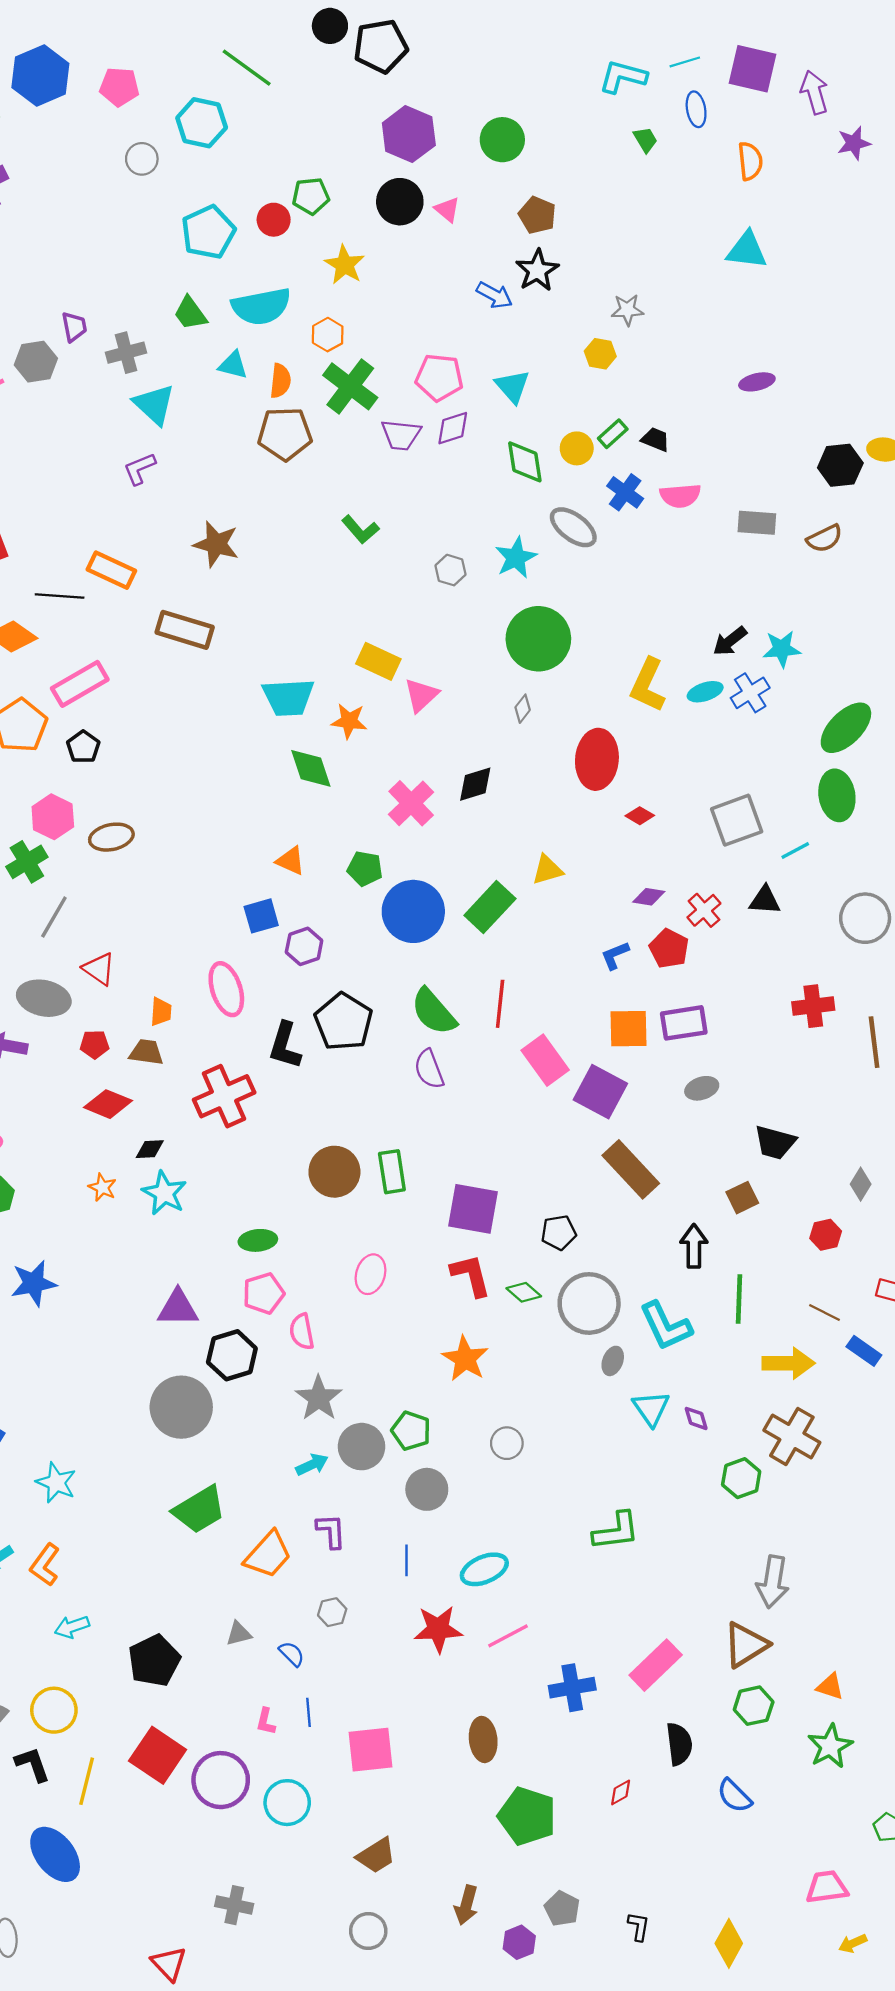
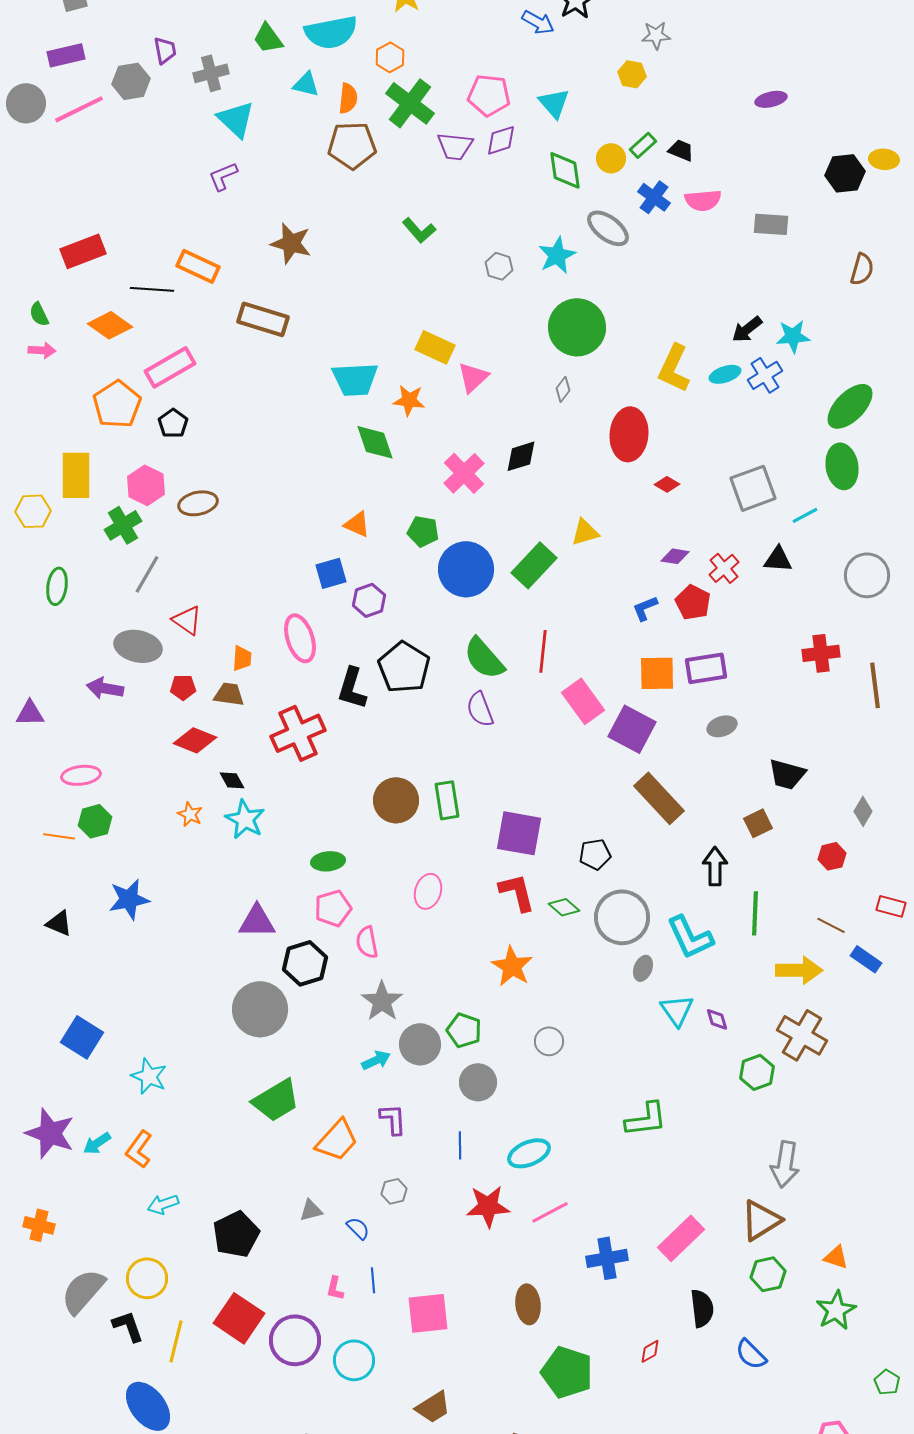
brown semicircle: (825, 539) -> (862, 269), moved, turned -48
black diamond: (150, 1149) -> (232, 780), turned 64

